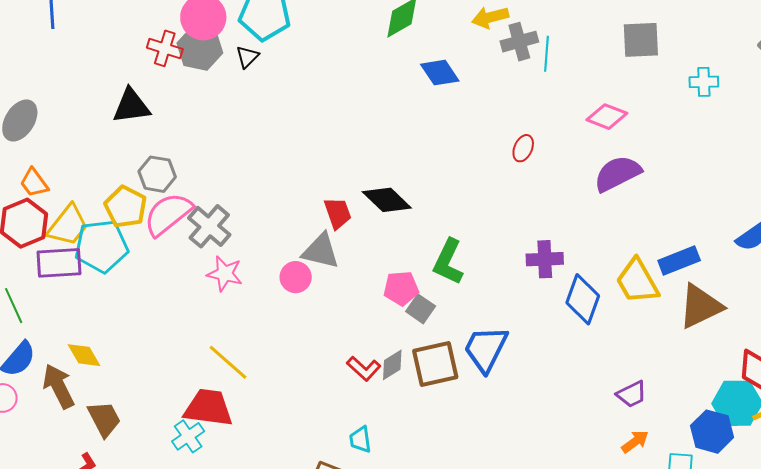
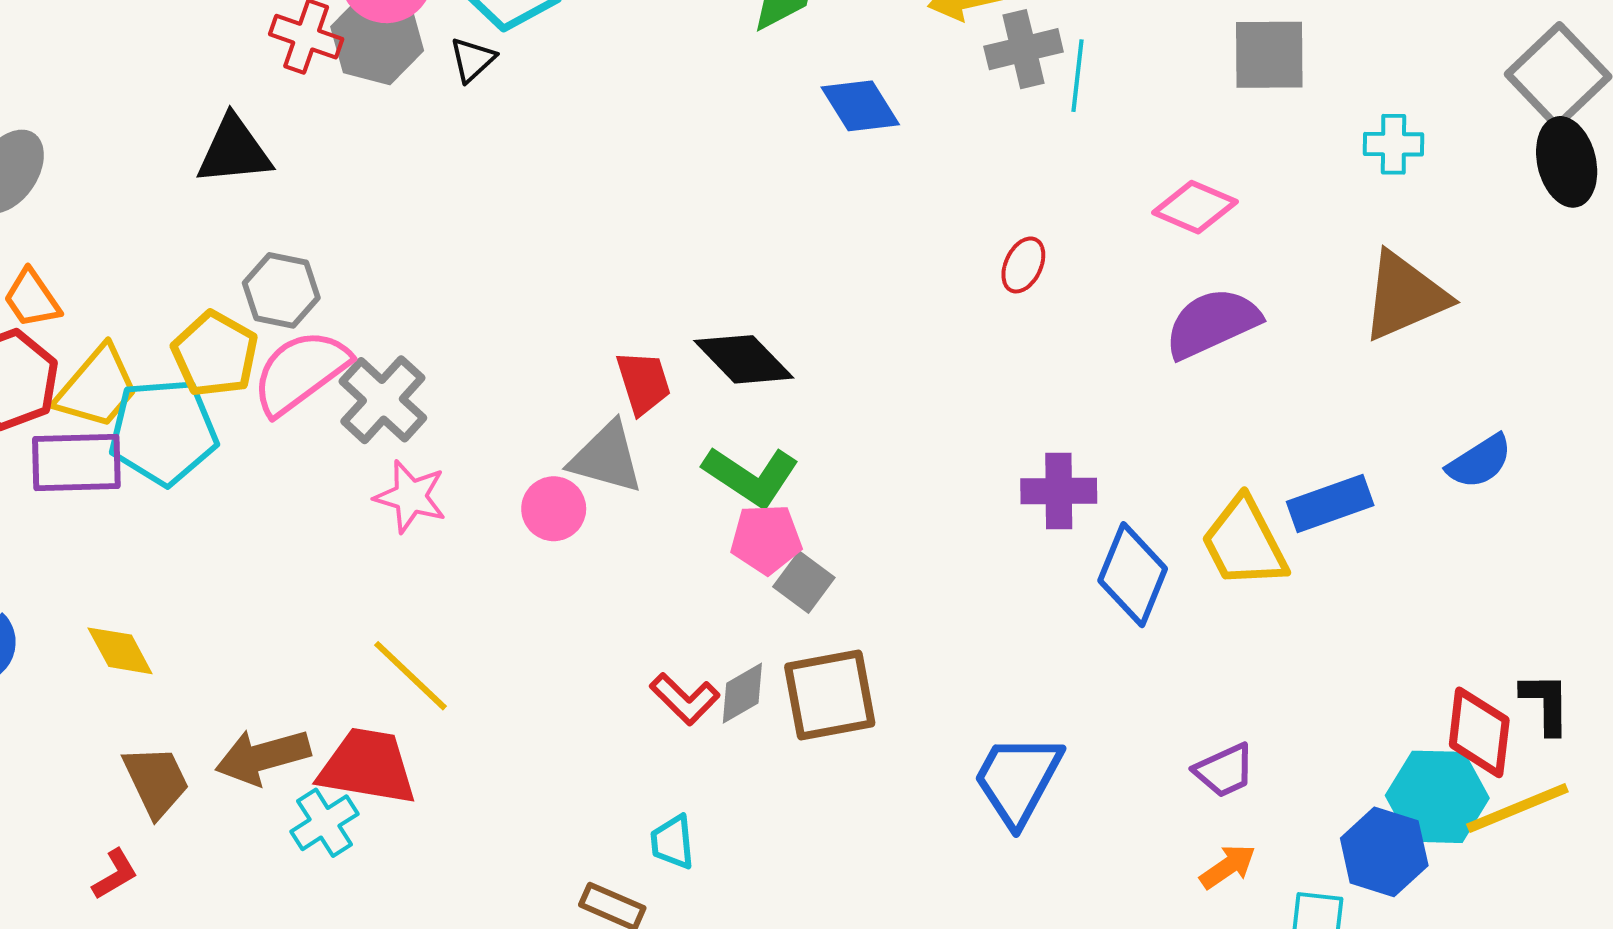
green L-shape: (448, 262) -> (751, 476), moved, turned -84
brown triangle: (701, 306) -> (1405, 296), moved
blue trapezoid: (486, 349) -> (1018, 780), moved
brown arrow: (59, 386) -> (263, 757), moved, turned -81

